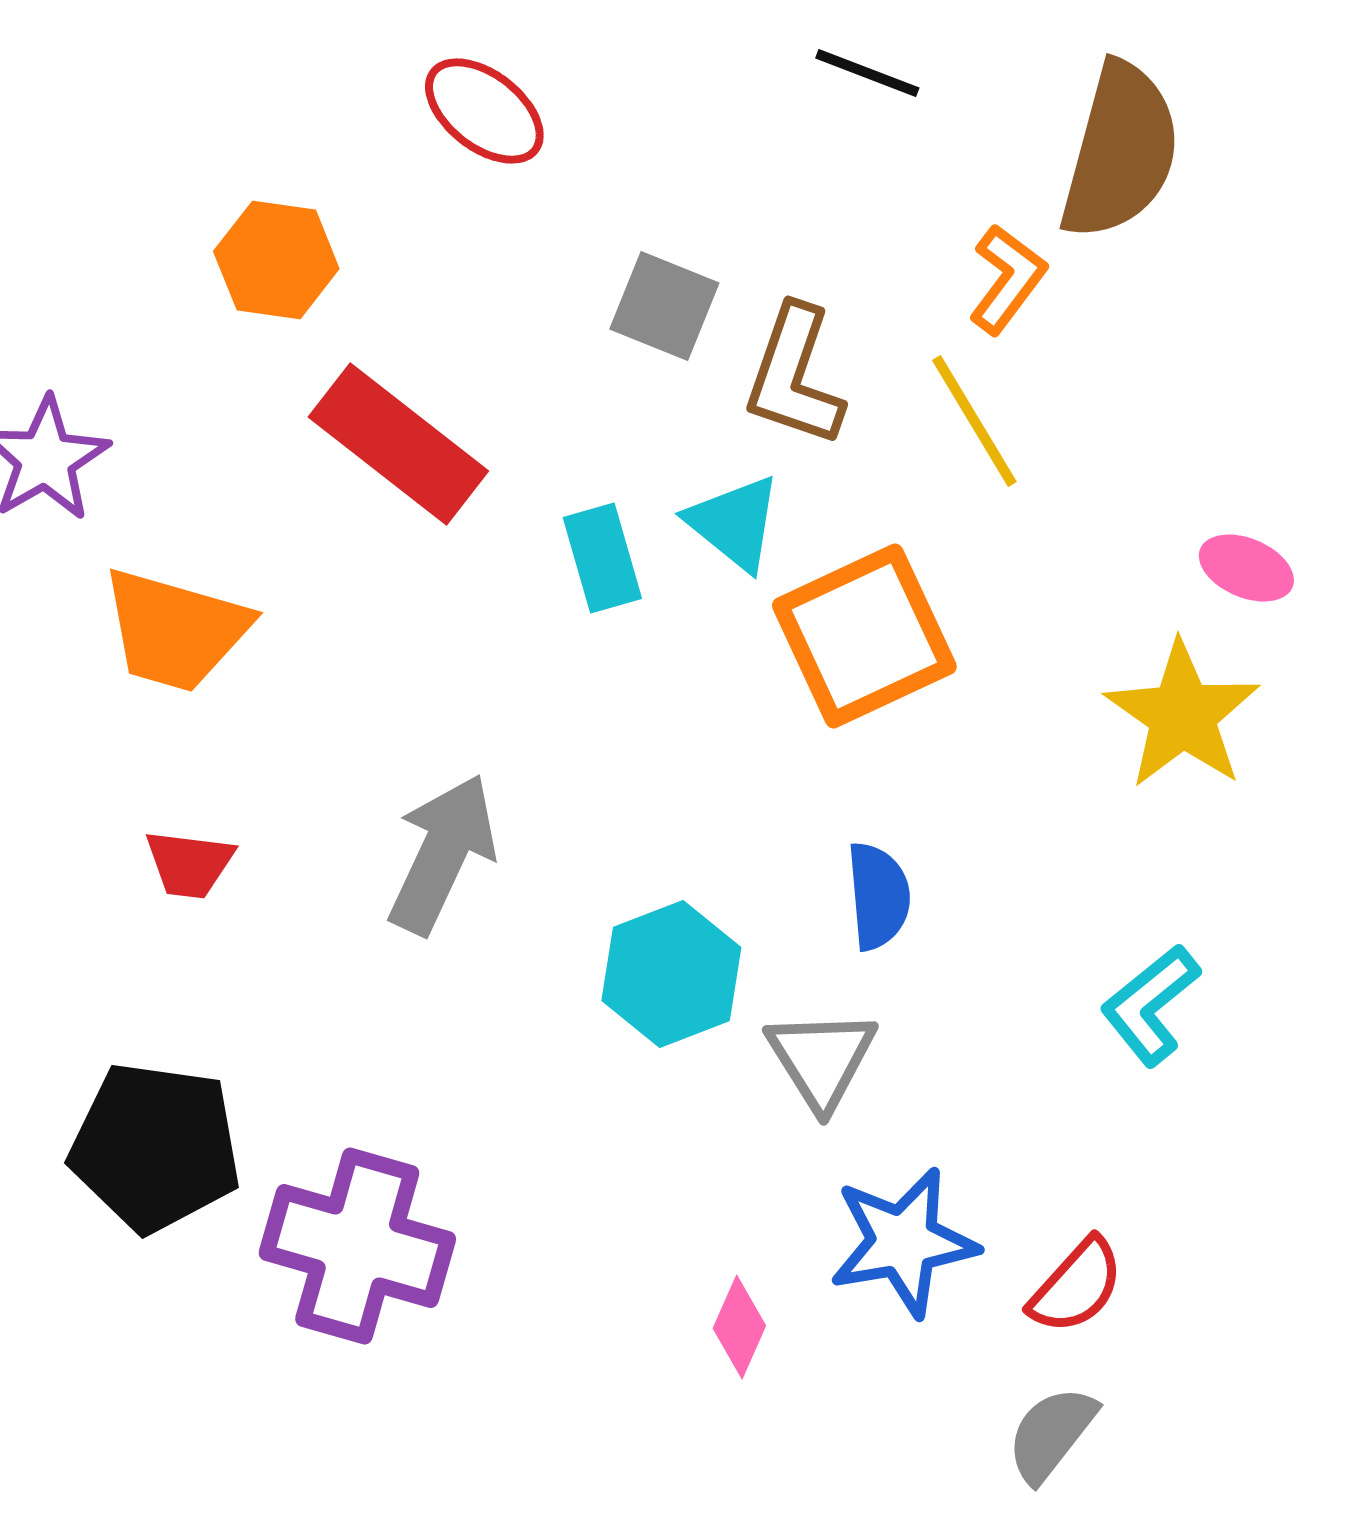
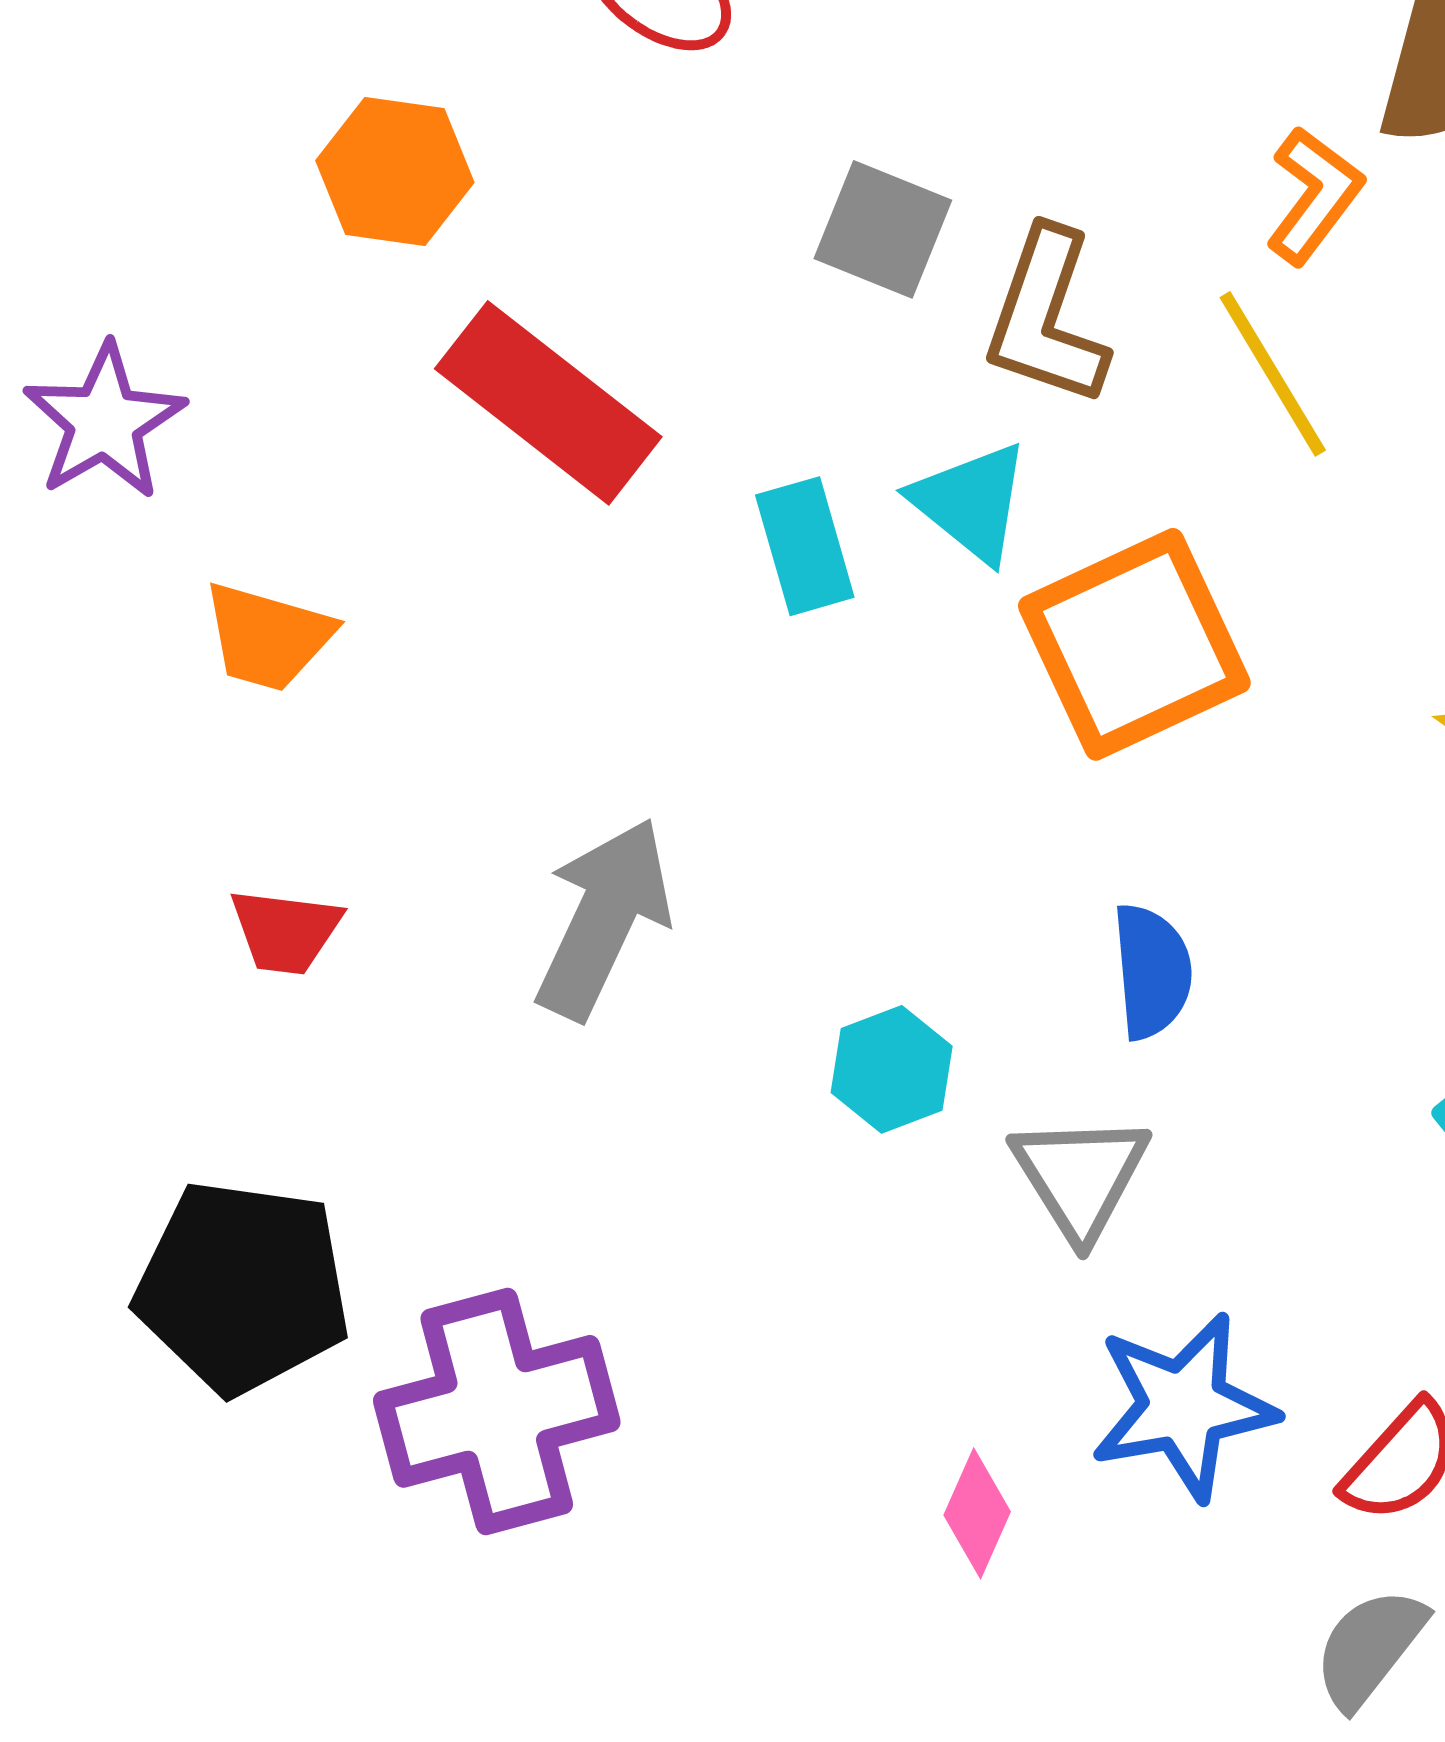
orange trapezoid: (175, 630) -> (268, 637), size x0.7
cyan hexagon: (671, 974) -> (892, 1069), size x0.7
purple cross: (357, 1246) -> (497, 1411), turned -31

